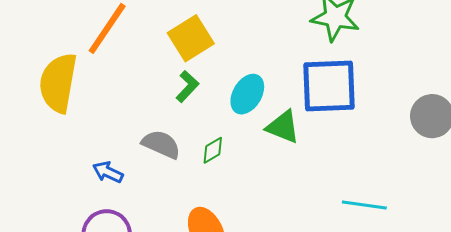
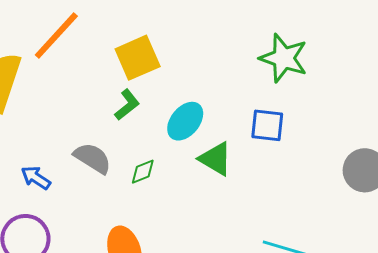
blue square: (329, 86) -> (267, 125), size x0.6

